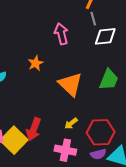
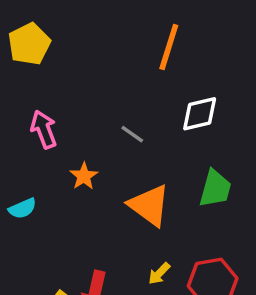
gray line: (93, 19) -> (132, 134), moved, turned -32
pink arrow: (61, 34) -> (44, 129), moved

